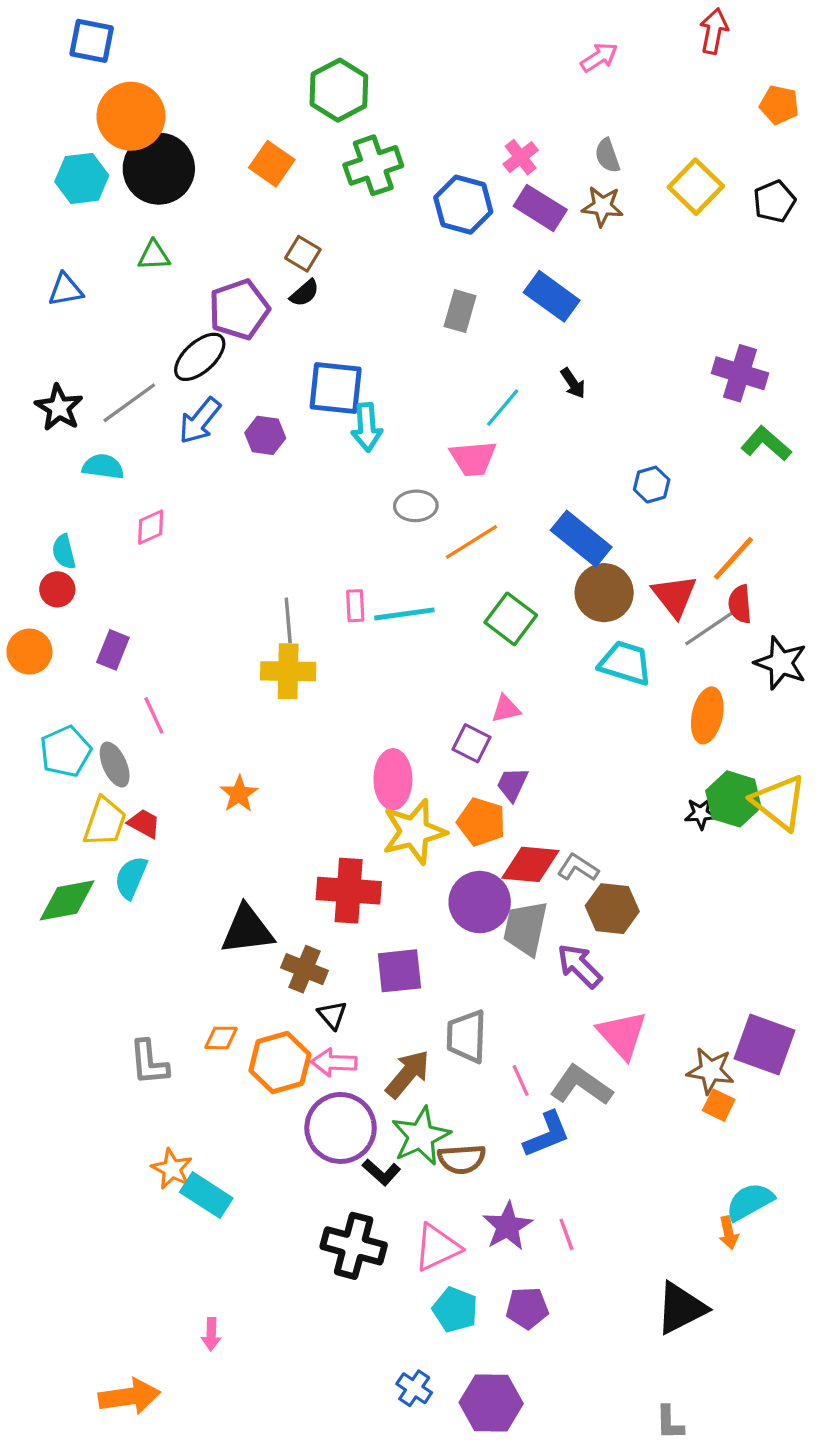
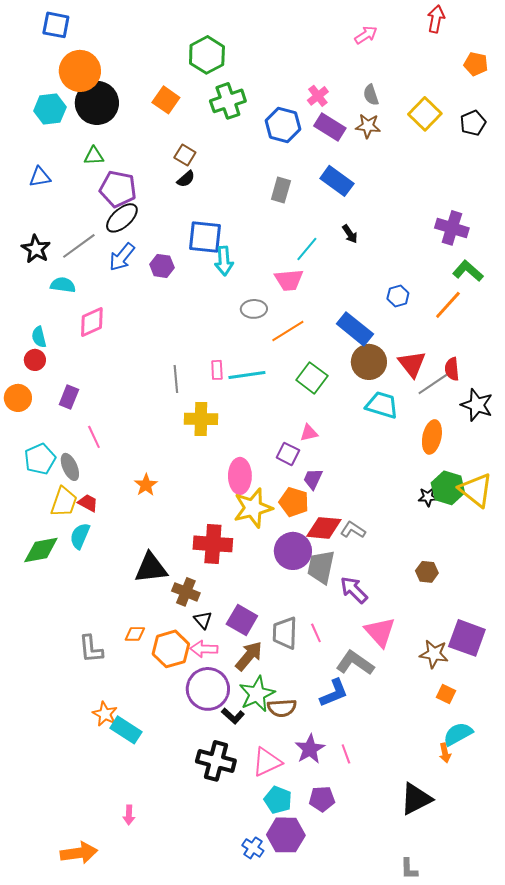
purple pentagon: (239, 309) -> (118, 189), moved, turned 30
pink diamond: (151, 527) -> (92, 322), size x1.4
orange line: (733, 558) -> (448, 305), moved
yellow cross: (288, 671) -> (201, 419), moved
brown hexagon: (612, 909) -> (427, 572), moved, size x0.7
purple square: (399, 971) -> (242, 620), moved, turned 36
pink line: (521, 1080) -> (316, 633), moved
orange square: (719, 1105) -> (446, 694), moved
purple hexagon: (491, 1403) -> (286, 835), moved

